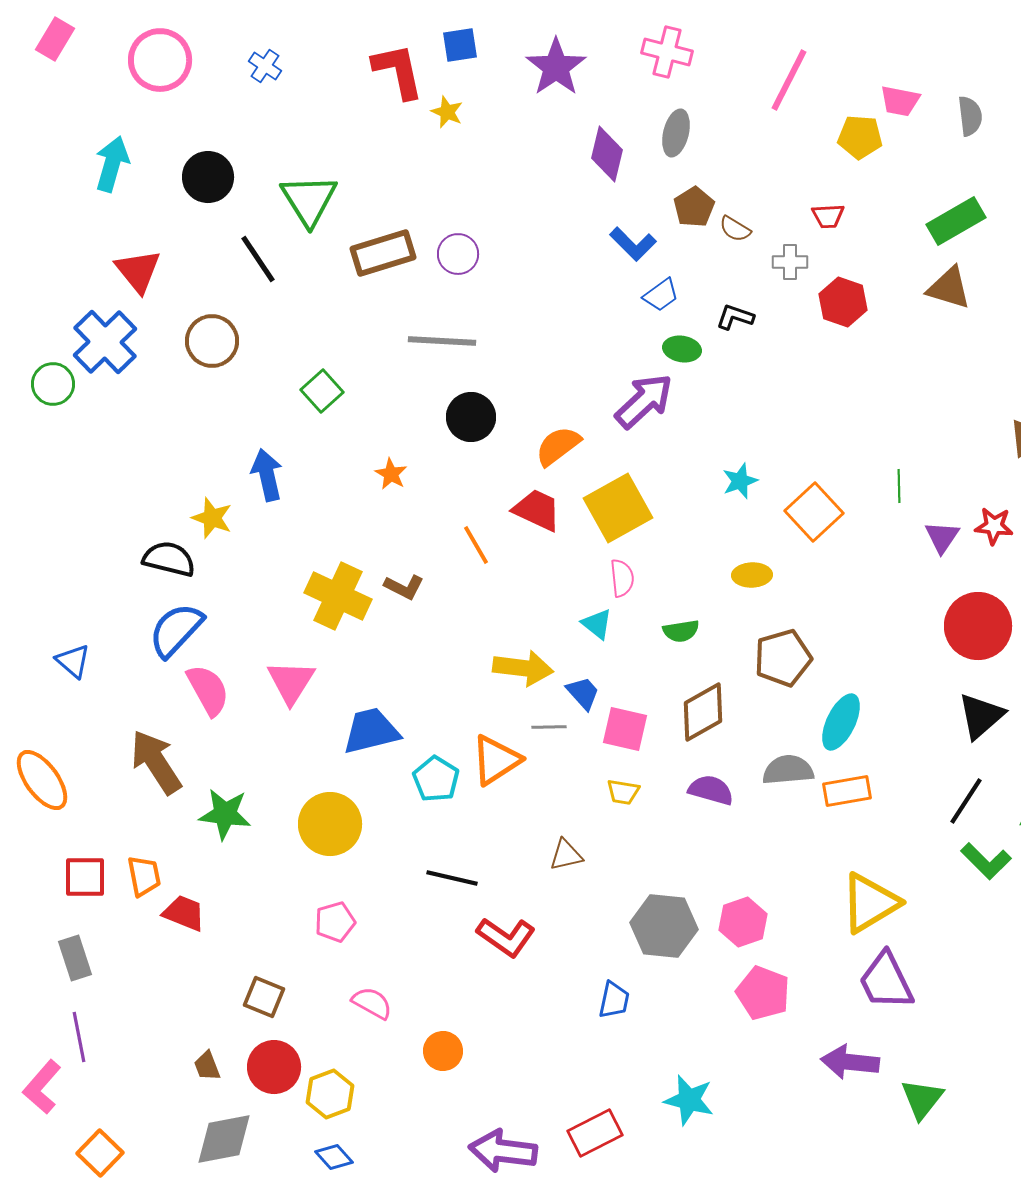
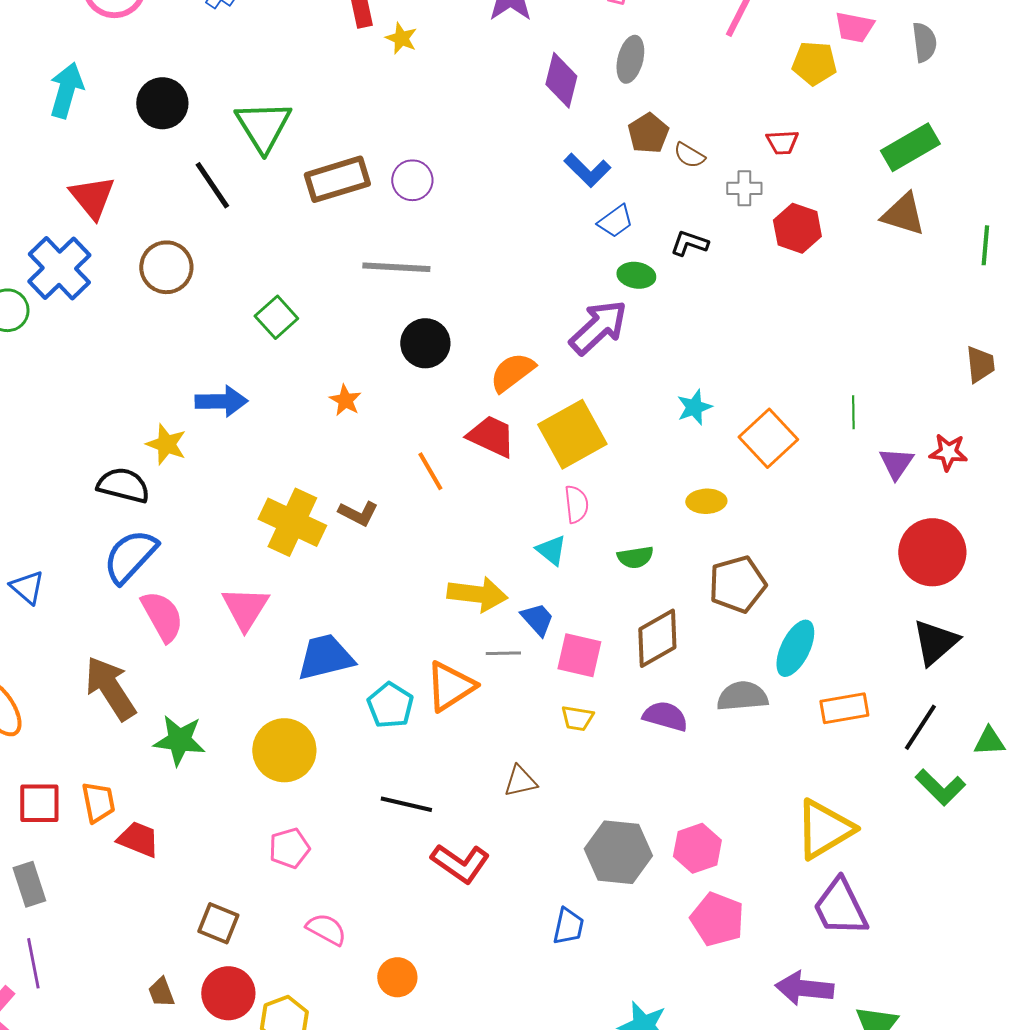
blue arrow: (267, 475) -> (221, 401), turned 102
orange rectangle: (847, 791) -> (844, 708), moved

